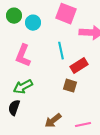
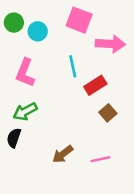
brown square: (70, 86) -> (108, 113), moved, turned 32

